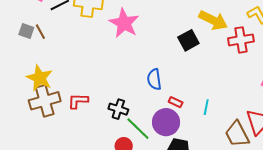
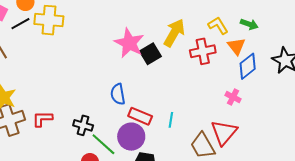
yellow arrow: (213, 20) -> (174, 33), turned -84
pink star: (124, 23) -> (129, 43), moved
red rectangle: (176, 102) -> (140, 116), size x1.6

